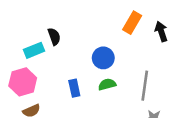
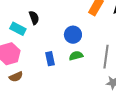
cyan rectangle: (34, 50) -> (18, 29), turned 49

